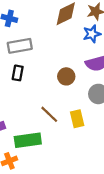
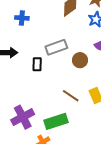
gray rectangle: (20, 46) -> (56, 47), moved

